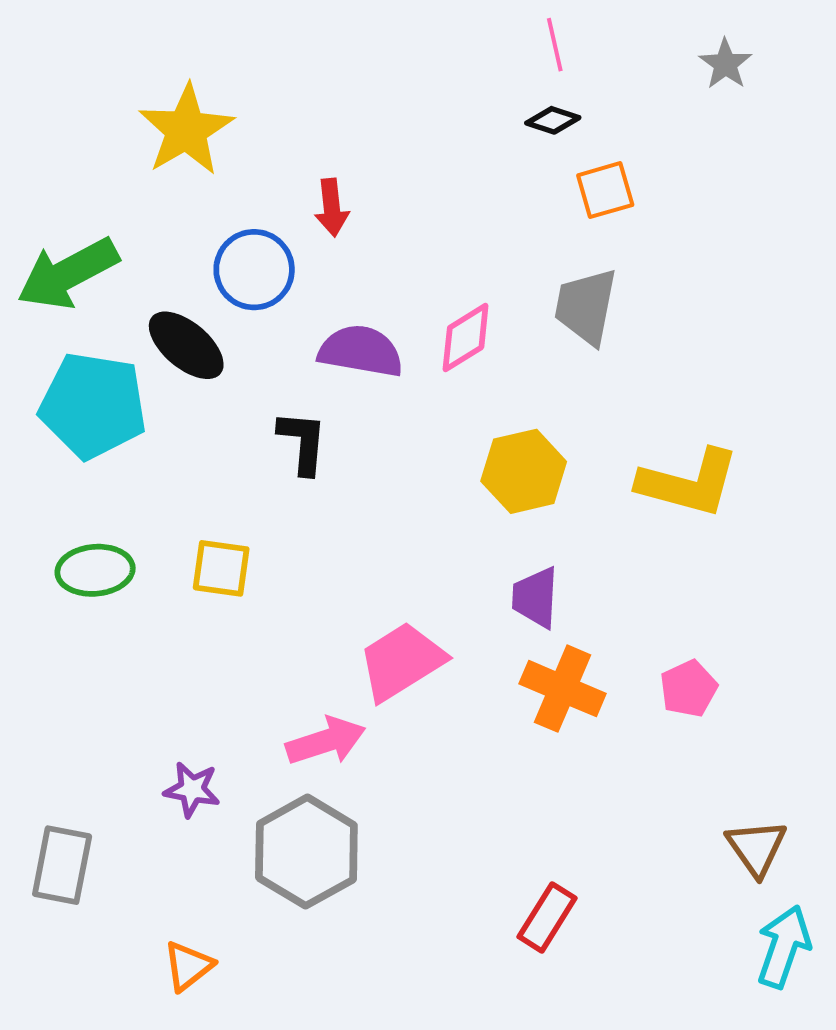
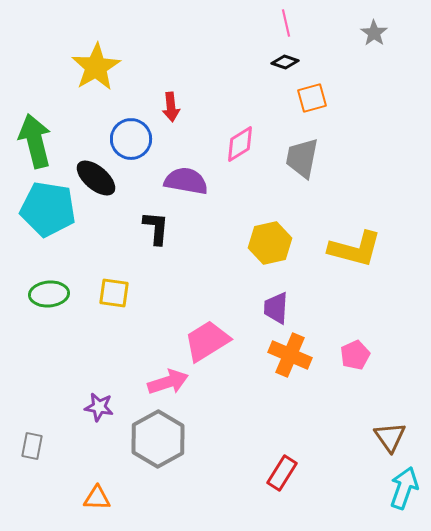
green arrow: (68, 274) -> (35, 141), turned 104
pink diamond: (466, 338) -> (240, 144), moved
gray rectangle: (62, 865) -> (32, 446), size x0.7
orange triangle: (188, 966) -> (97, 498), turned 40

